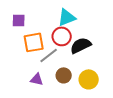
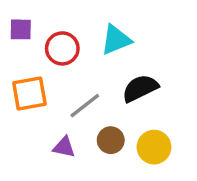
purple square: (19, 20) -> (21, 29), moved
red circle: (62, 36) -> (62, 48), moved
orange square: (34, 42) -> (29, 93), moved

